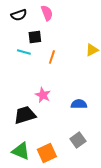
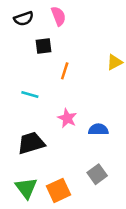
cyan line: (24, 52) -> (30, 95), moved
pink star: (43, 95) -> (67, 118), moved
green triangle: (21, 151) -> (26, 188), turned 30

